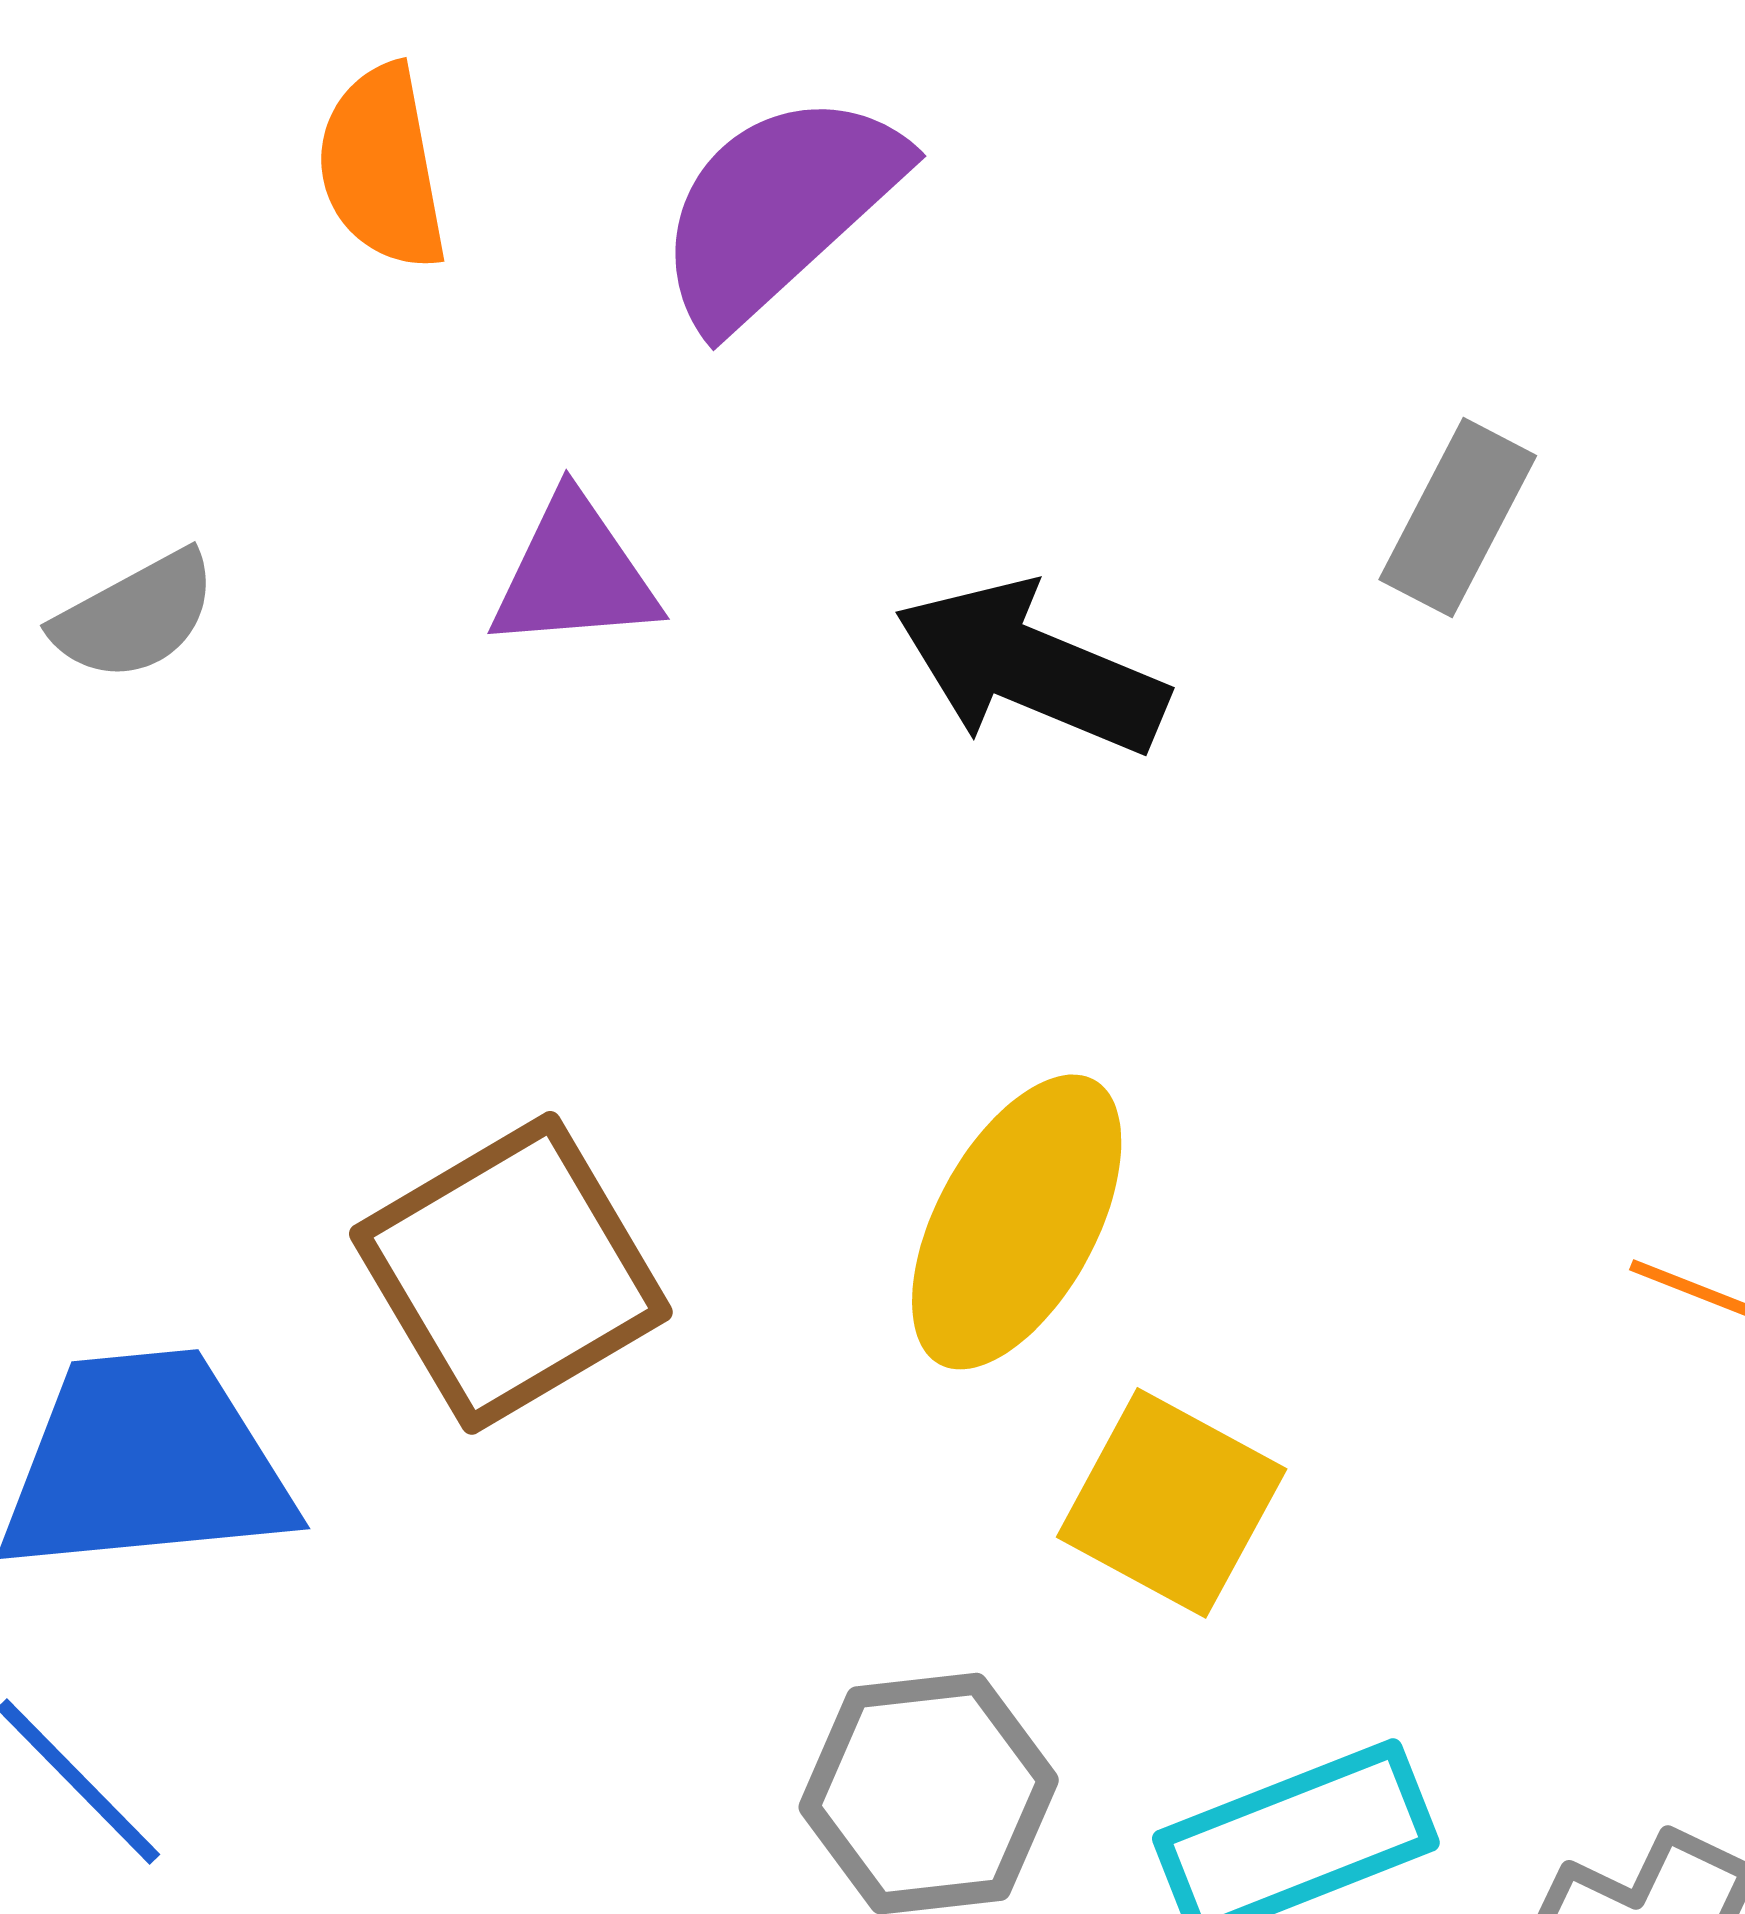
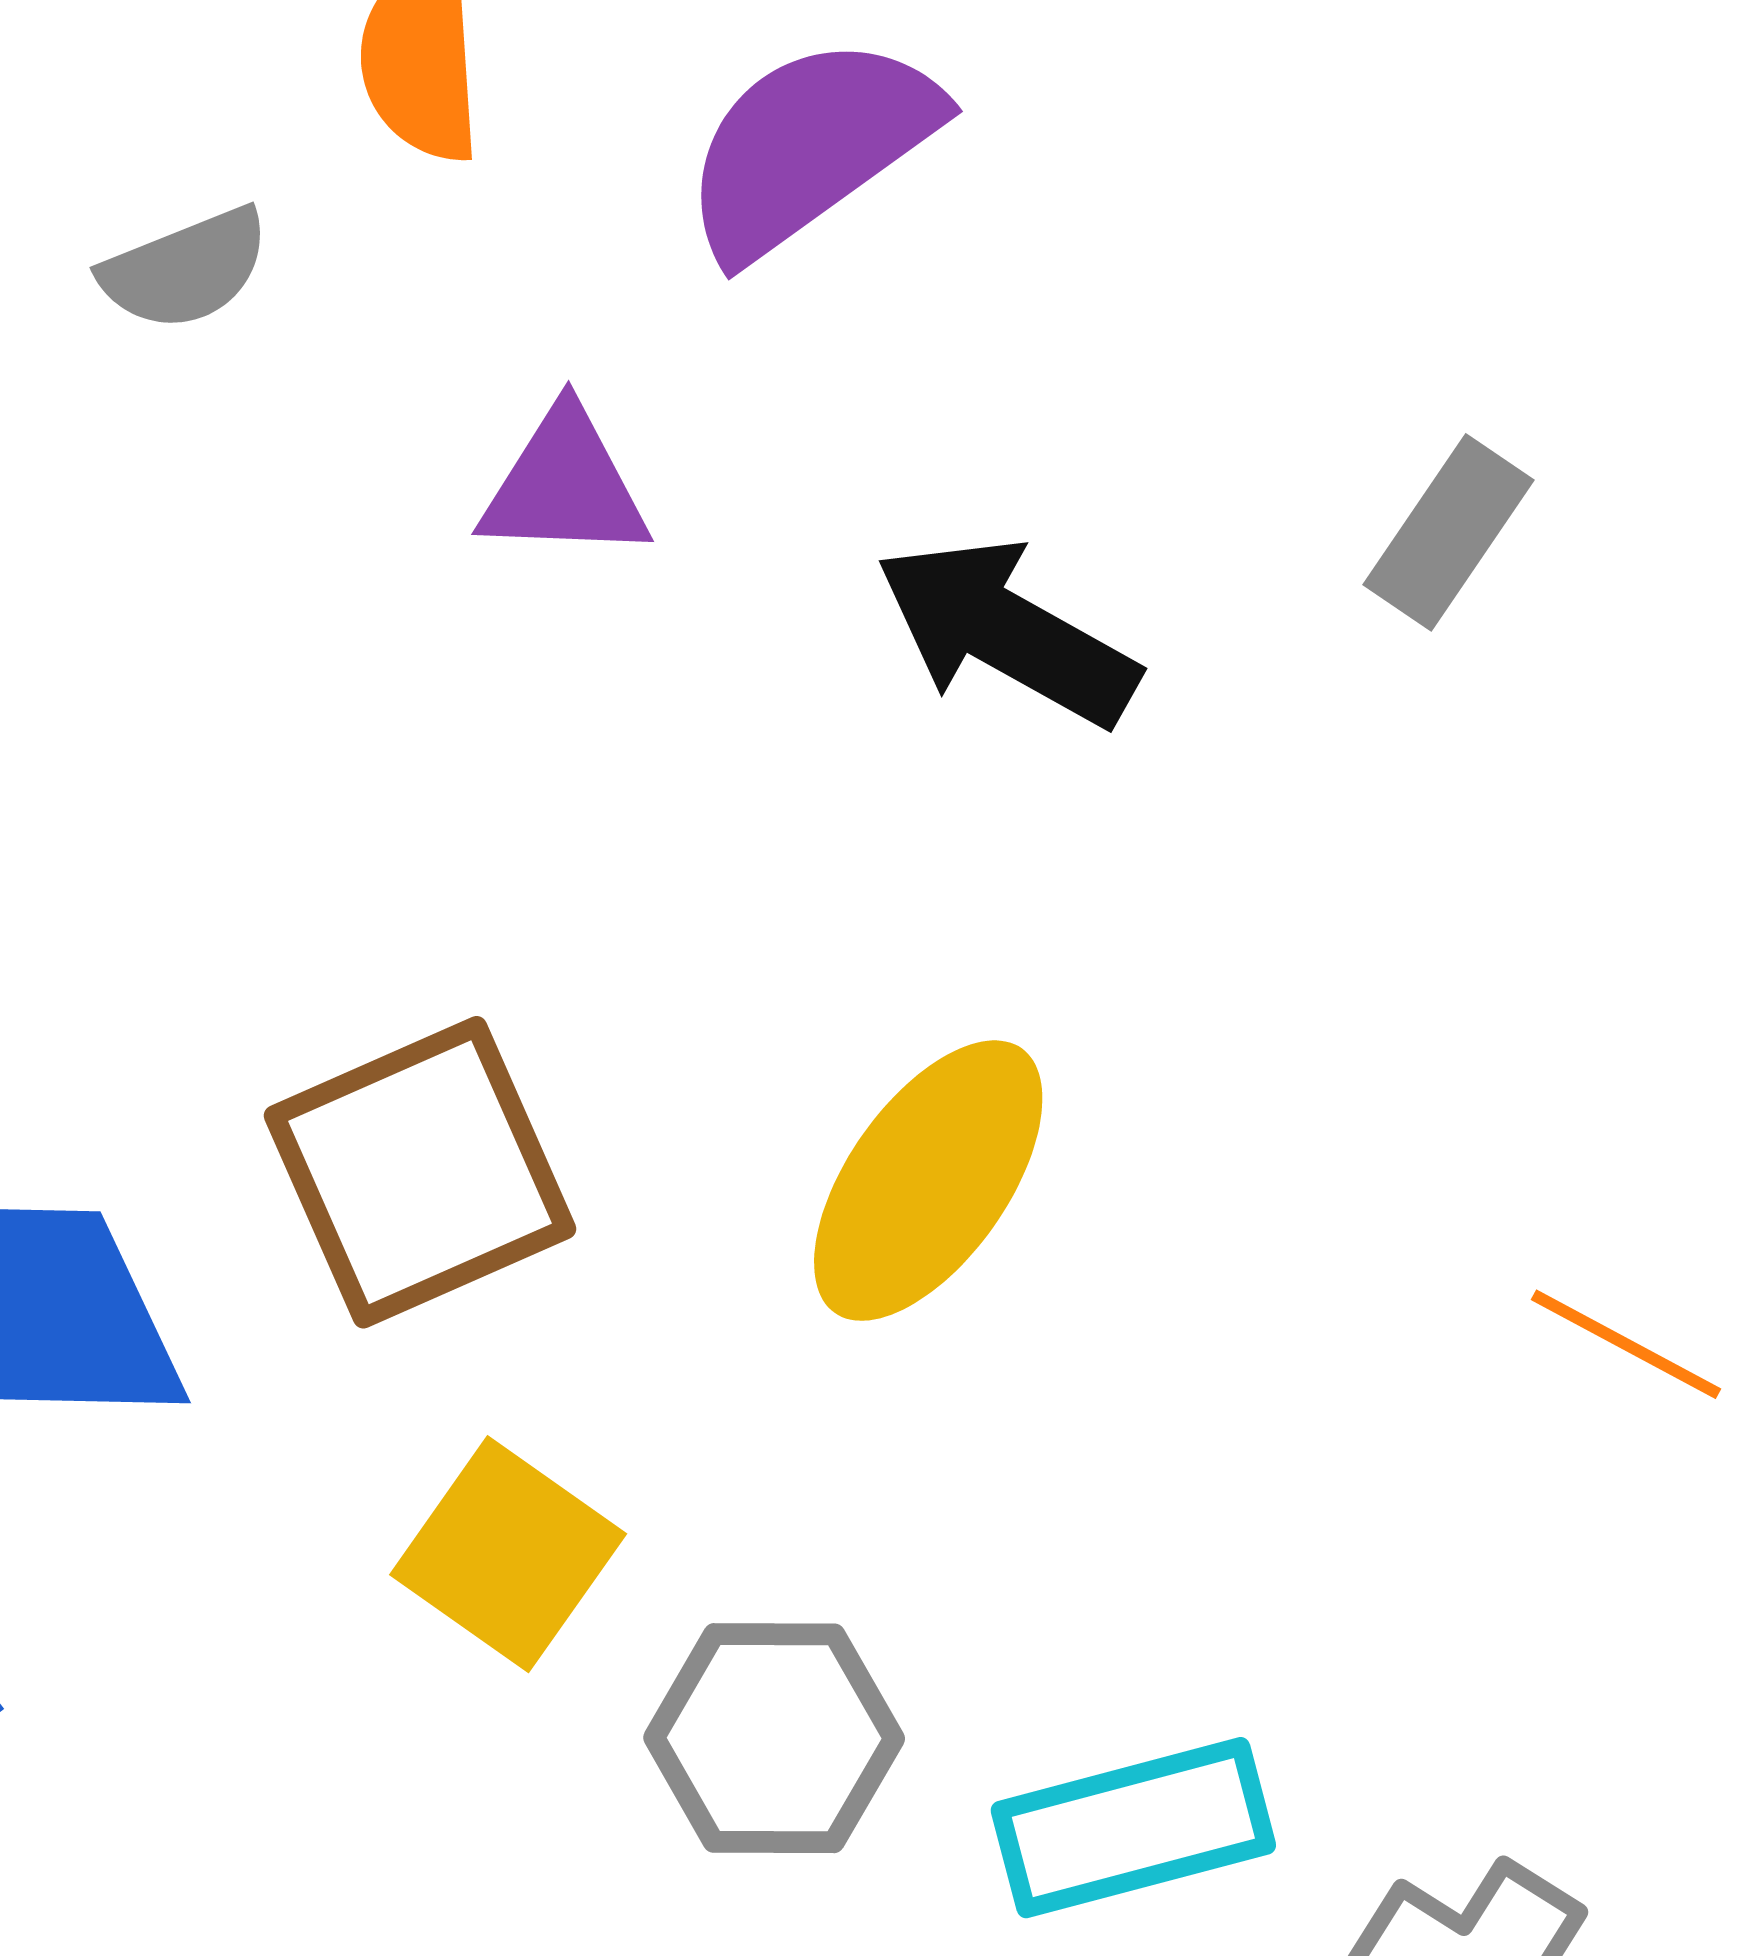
gray semicircle: (135, 616) -> (185, 269), moved
yellow square: (1172, 1503) -> (508, 1554), moved

